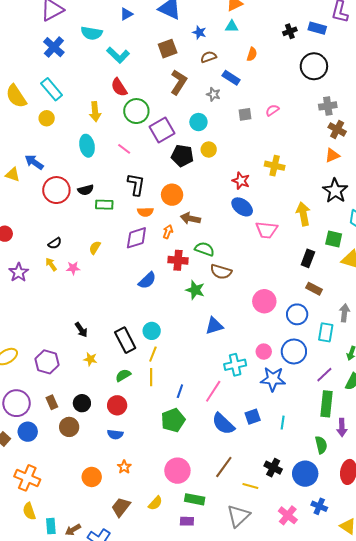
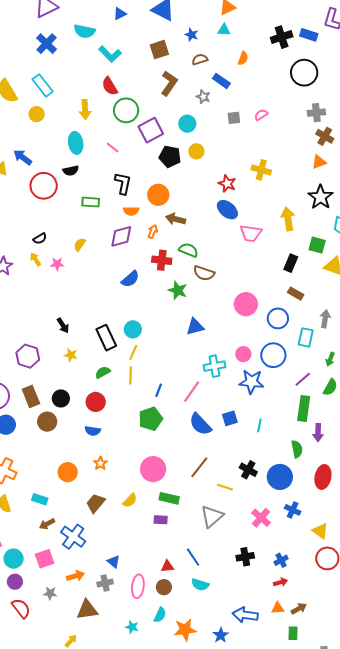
black cross: (290, 31) -> (282, 37), size x1.5
black semicircle: (86, 190) -> (71, 171), moved
brown rectangle: (52, 402) -> (31, 396), size x1.5
cyan rectangle: (51, 526) -> (40, 499), moved, turned -70

